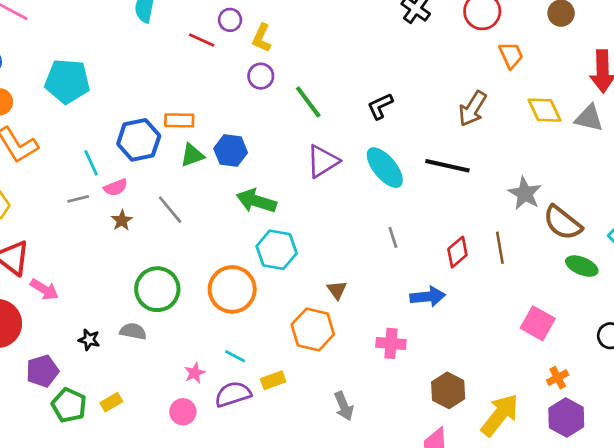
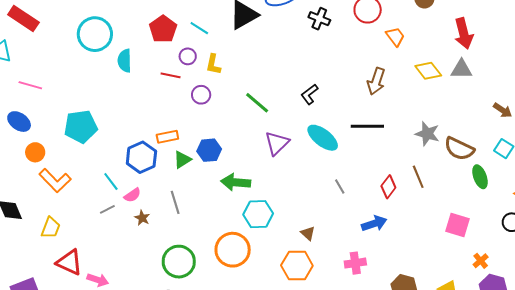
purple circle: (261, 76) -> (201, 95), moved
gray line: (170, 210) -> (175, 202), turned 35
green ellipse: (582, 266) -> (480, 177), turned 60

